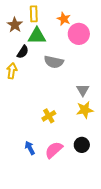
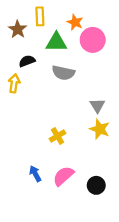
green triangle: (37, 36) -> (56, 42), moved
black semicircle: (23, 52) -> (27, 61), turned -144
yellow star: (85, 110) -> (100, 129), turned 30
black circle: (82, 145) -> (96, 185), moved

